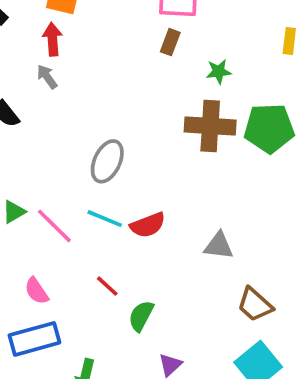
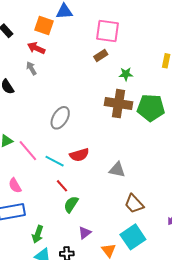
red arrow: (53, 39) -> (36, 48), turned -66
brown rectangle: (170, 42) -> (101, 55), turned 32
cyan line: (105, 219) -> (55, 161), moved
red line: (107, 286) -> (62, 186), moved

